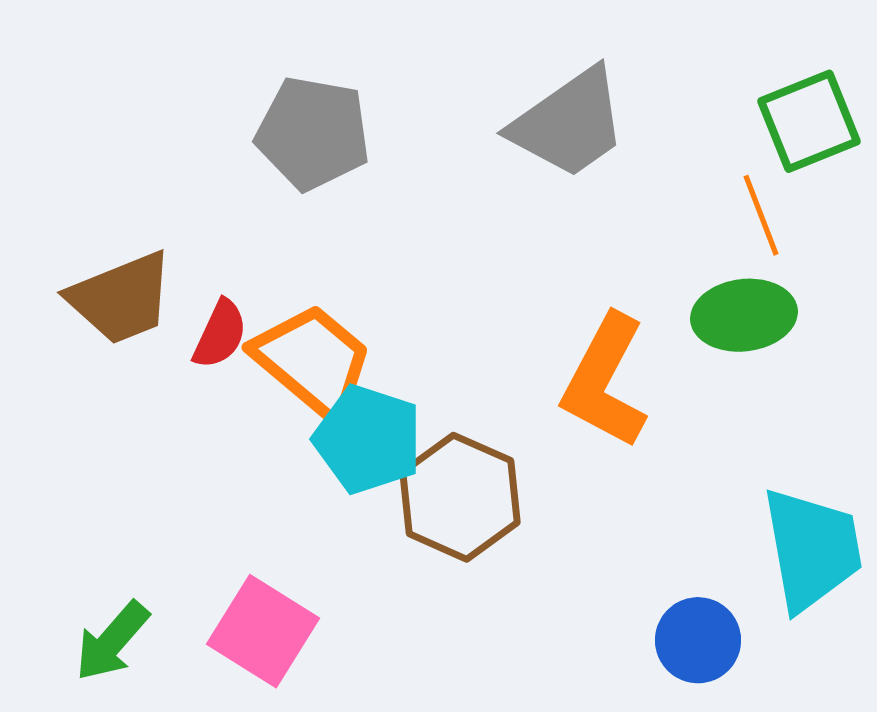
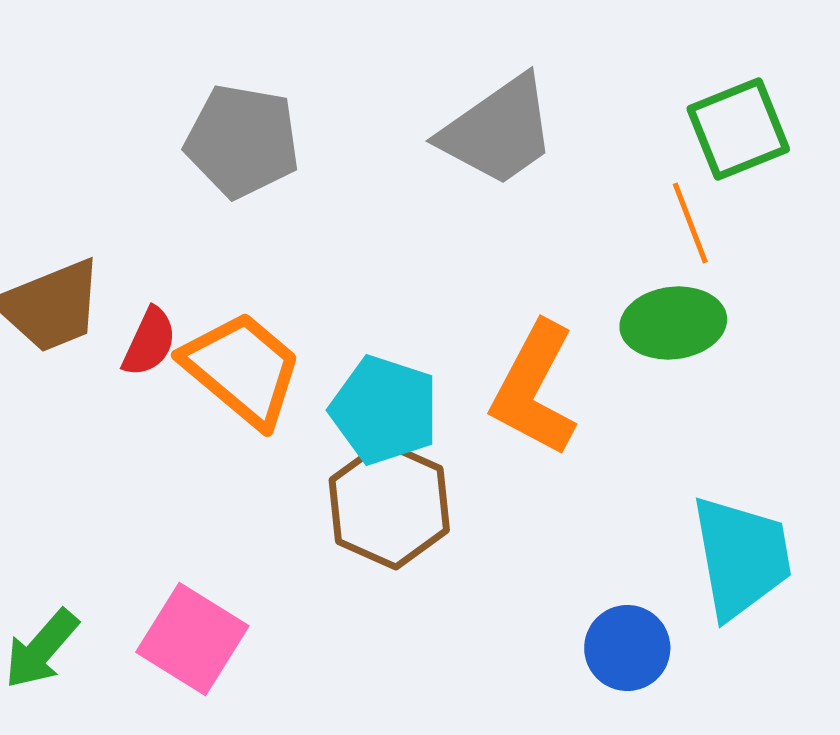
cyan pentagon: (368, 439) -> (384, 410), moved

